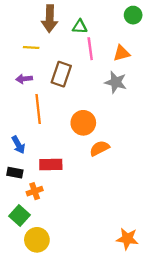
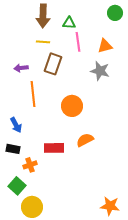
yellow line: (31, 47) -> (43, 42), moved
orange semicircle: (99, 148) -> (85, 140), moved
red rectangle: (51, 165) -> (54, 148), moved

